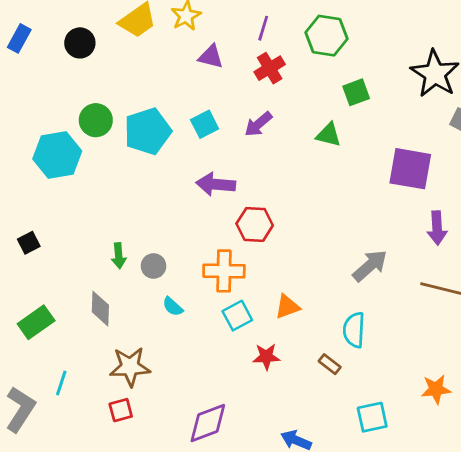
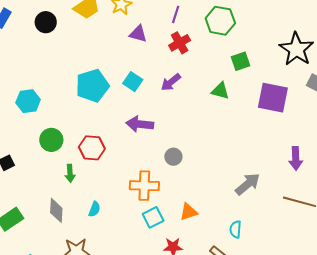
green circle: (96, 120) -> (51, 140), moved
cyan square: (205, 124) -> (133, 82), turned -30
cyan hexagon: (57, 155) -> (28, 101), size x0.7
purple square: (410, 169) -> (273, 98), moved
red hexagon: (255, 224) -> (92, 148), moved
gray circle: (153, 266) -> (173, 157), moved
cyan semicircle: (173, 307) -> (94, 209), moved, turned -112
cyan semicircle: (354, 330) -> (235, 229), size x0.7

